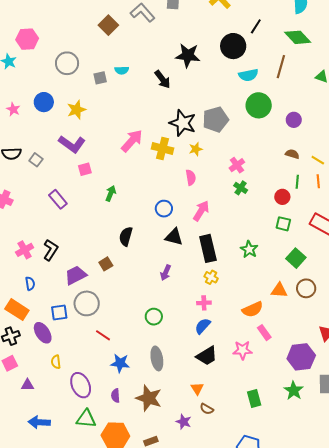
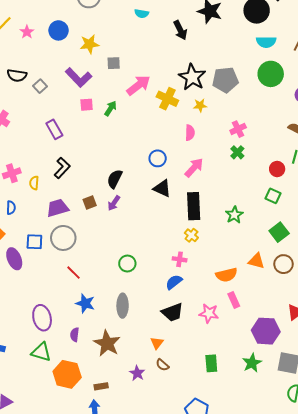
gray square: (100, 78) -> (114, 63), moved
green arrow: (111, 193) -> (111, 108), moved
black L-shape: (51, 250) -> (62, 168), moved
purple arrow: (166, 273) -> (114, 203), moved
yellow semicircle: (56, 362) -> (34, 183), moved

